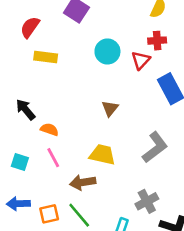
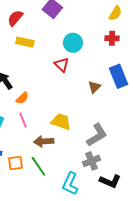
red triangle: (141, 60) -> (62, 65), moved, turned -35
brown triangle: (110, 108) -> (94, 87), moved
orange semicircle: (49, 129) -> (22, 98), turned 112
gray L-shape: (155, 147) -> (97, 135), moved

